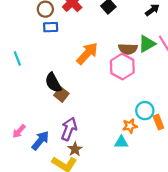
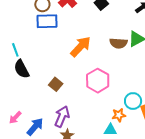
blue rectangle: (51, 27) -> (47, 21), size x1.5
pink hexagon: (122, 67) -> (98, 81), moved
black semicircle: (53, 83) -> (22, 69), moved

